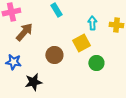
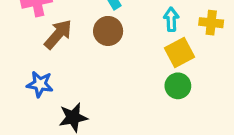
yellow square: (81, 43) -> (180, 53), moved
brown circle: (54, 55) -> (108, 31), moved

